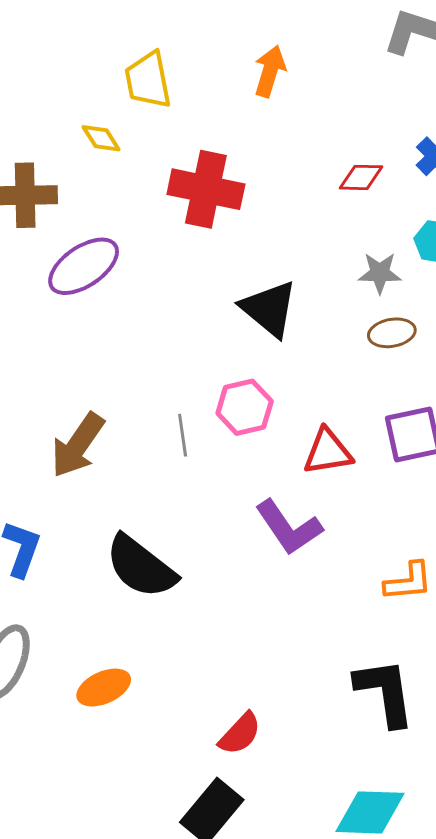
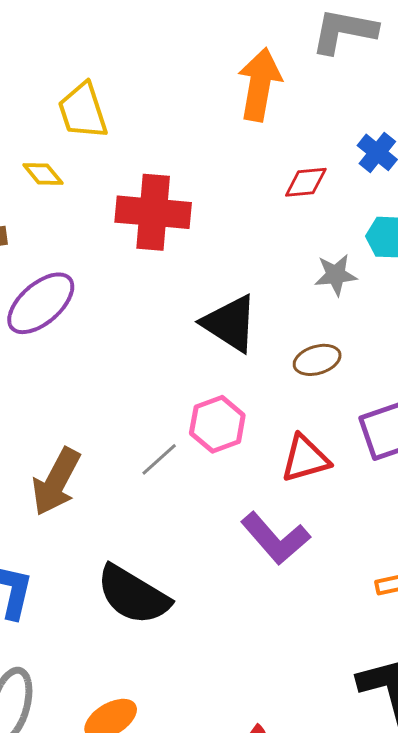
orange arrow: (270, 71) -> (260, 85), moved, size x1.4
brown ellipse: (392, 333) -> (317, 360), moved
gray line: (183, 435) -> (159, 459), turned 63

